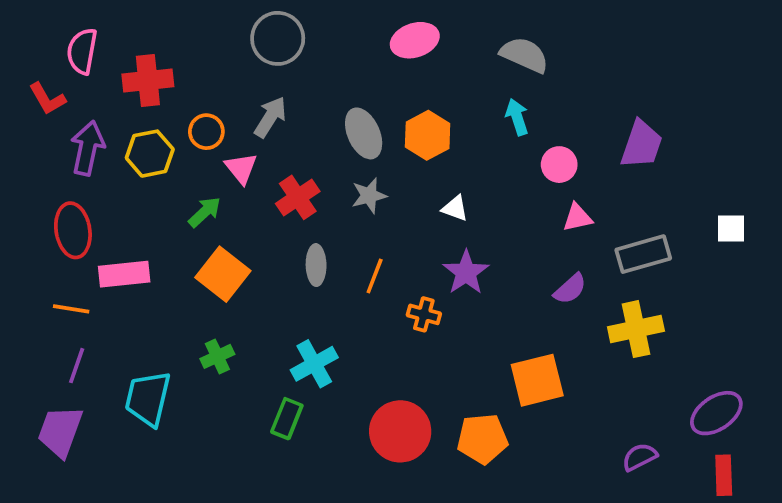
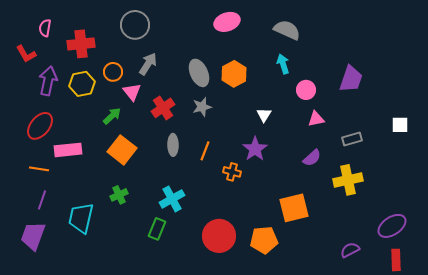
gray circle: (278, 38) -> (135, 25), moved
pink semicircle: (82, 51) -> (45, 28), size x0.7
white triangle: (455, 208) -> (264, 115), moved, turned 42
red ellipse: (73, 230) -> (40, 126), turned 48
gray rectangle: (643, 254) -> (352, 139), size x0.7

